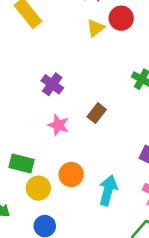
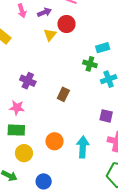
pink star: (58, 125) -> (17, 108), moved
green rectangle: (22, 164) -> (16, 130), moved
yellow circle: (38, 188) -> (24, 153), moved

